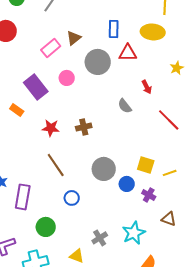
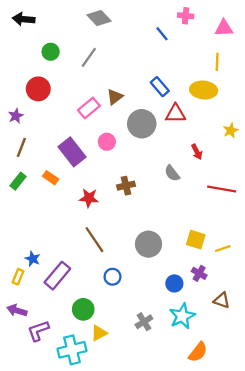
blue rectangle: (114, 29) -> (160, 87), turned -42
red line: (169, 120) -> (222, 189), turned -35
brown cross: (84, 127) -> (126, 186), moved
blue circle: (127, 184) -> (174, 283), moved
purple rectangle: (23, 197) -> (57, 276), turned 30
yellow triangle: (77, 256) -> (99, 333), moved, turned -49

